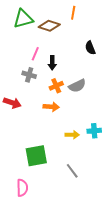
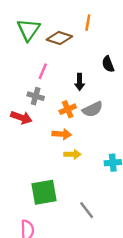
green triangle: (23, 19) -> (28, 30), turned -40
black arrow: (52, 63) -> (80, 82), moved
red arrow: (12, 103) -> (21, 118), moved
yellow arrow: (72, 135) -> (72, 154), moved

